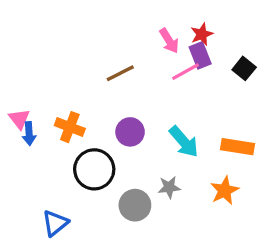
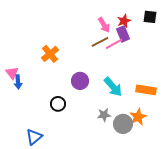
black square: (244, 68) -> (150, 17), moved, turned -32
brown line: (120, 73) -> (100, 42), moved
orange cross: (70, 127) -> (50, 54), moved, turned 30
black circle: (94, 169) -> (58, 104), size x0.6
gray circle: (135, 205) -> (123, 124), moved

